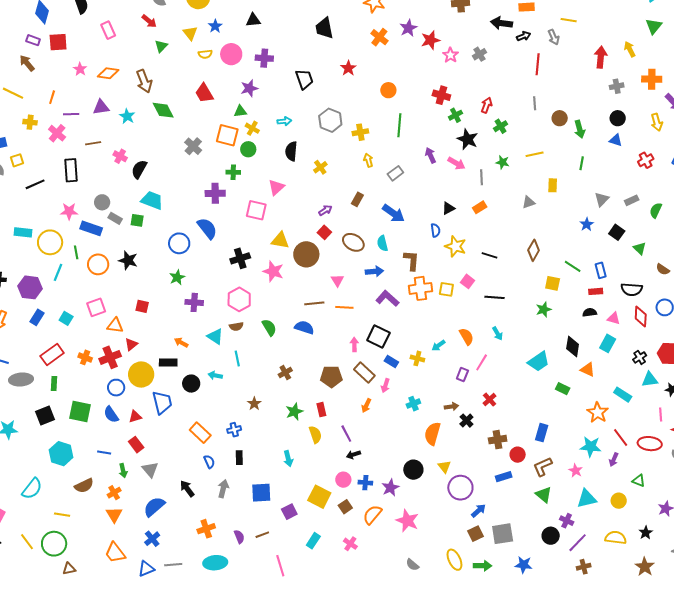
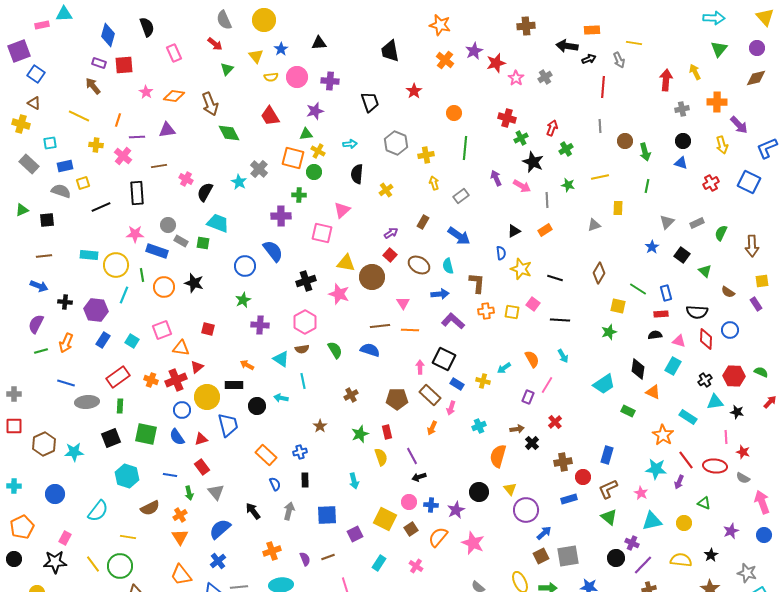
cyan star: (127, 116) -> (239, 182), moved
orange cross: (420, 288) -> (486, 311), size x0.7

